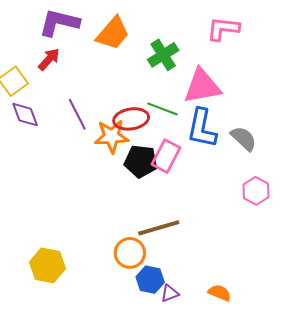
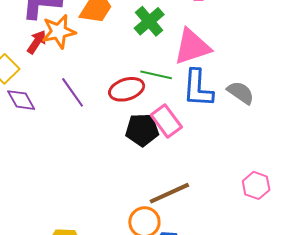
orange star: (112, 136) -> (59, 31), moved
pink rectangle: (166, 156) -> (166, 121), turned -56
pink hexagon: (256, 191) -> (256, 185), moved

